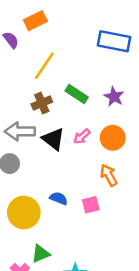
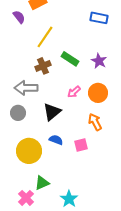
blue rectangle: (114, 41) -> (99, 18), size x0.7
black triangle: (53, 139) -> (52, 112), moved, turned 42

